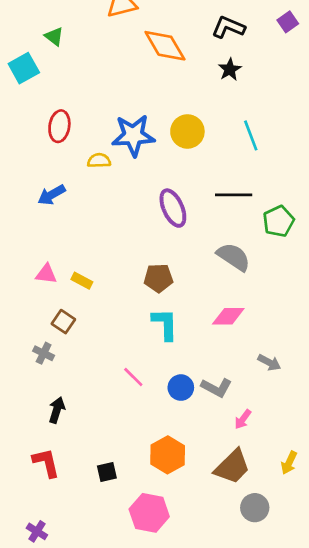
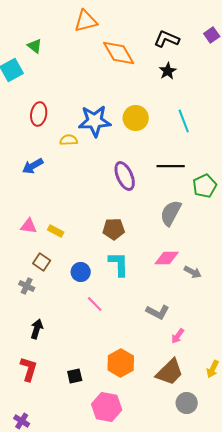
gray semicircle: (234, 257) -> (171, 213), turned -96
gray arrow: (269, 362) -> (193, 272), moved
blue circle: (181, 388) -> (81, 272), moved
red L-shape: (46, 463) -> (29, 369), turned 30

